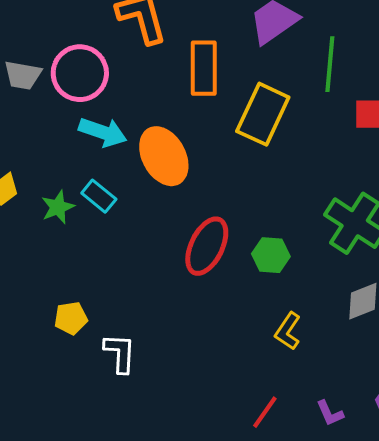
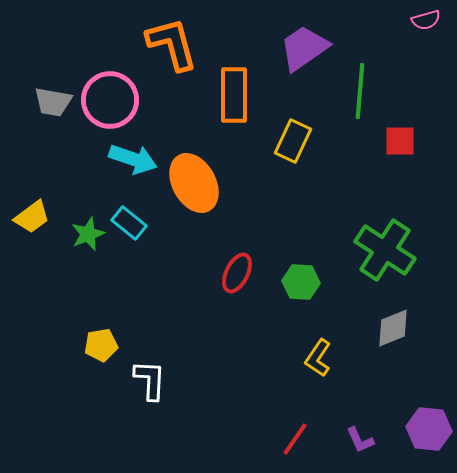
yellow rectangle: (263, 114) -> (293, 141), size x0.7
red ellipse: (207, 246) -> (237, 273), size x0.7

